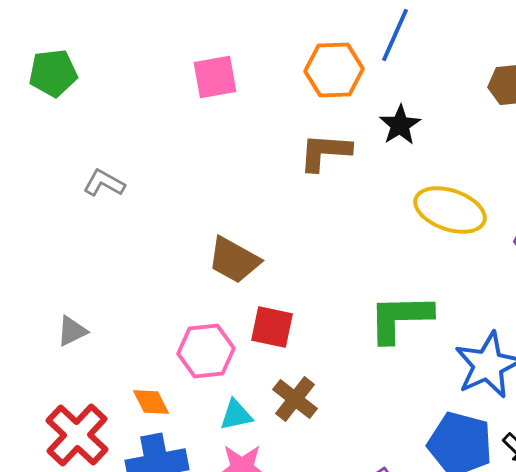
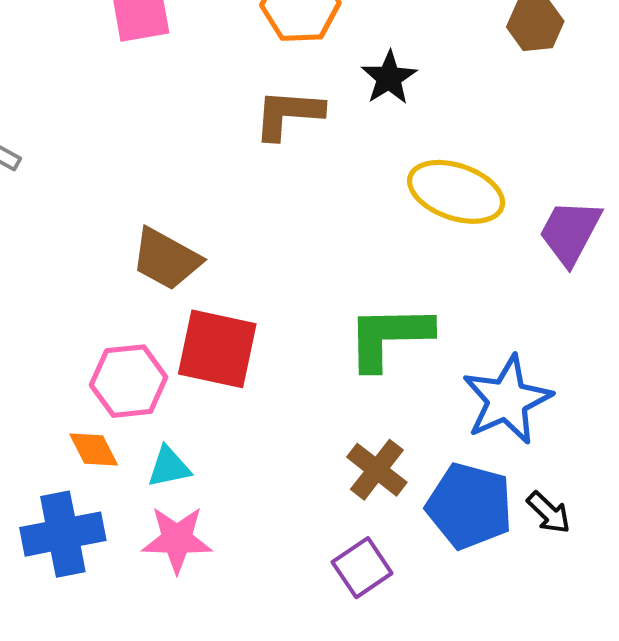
red square: (272, 327) -> (217, 349), size x1.4
brown cross: (295, 399) -> (377, 470), moved
orange diamond: (151, 402) -> (94, 450), moved

